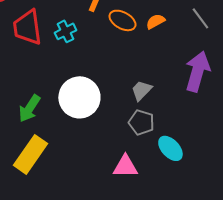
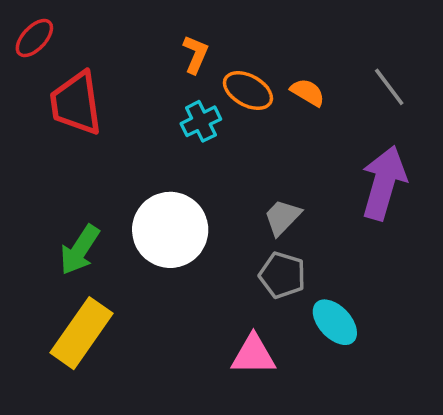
orange semicircle: (155, 21) -> (308, 92), turned 60
cyan cross: (65, 31) -> (201, 121), moved

